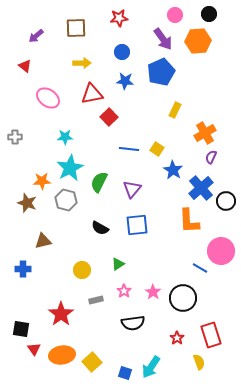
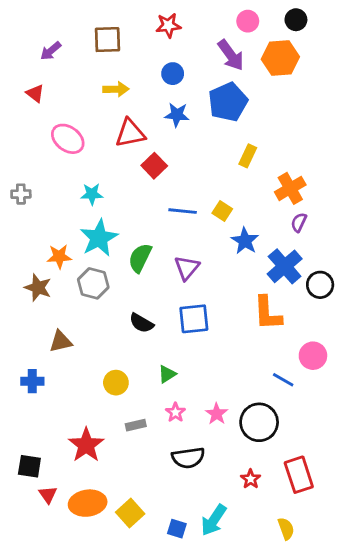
pink circle: (221, 251) -> (313, 356), size x0.7
yellow semicircle: (199, 362) -> (286, 529), moved

